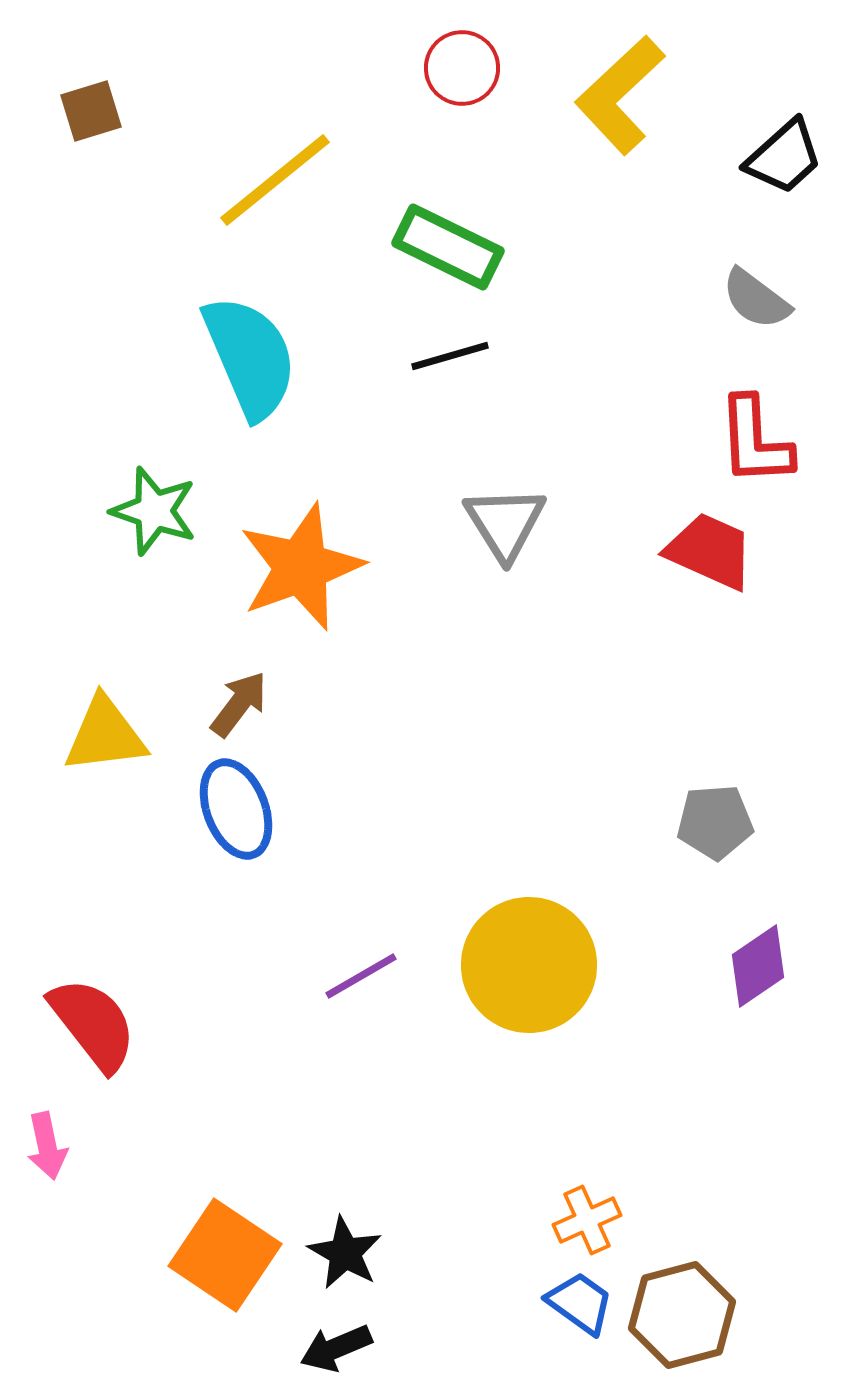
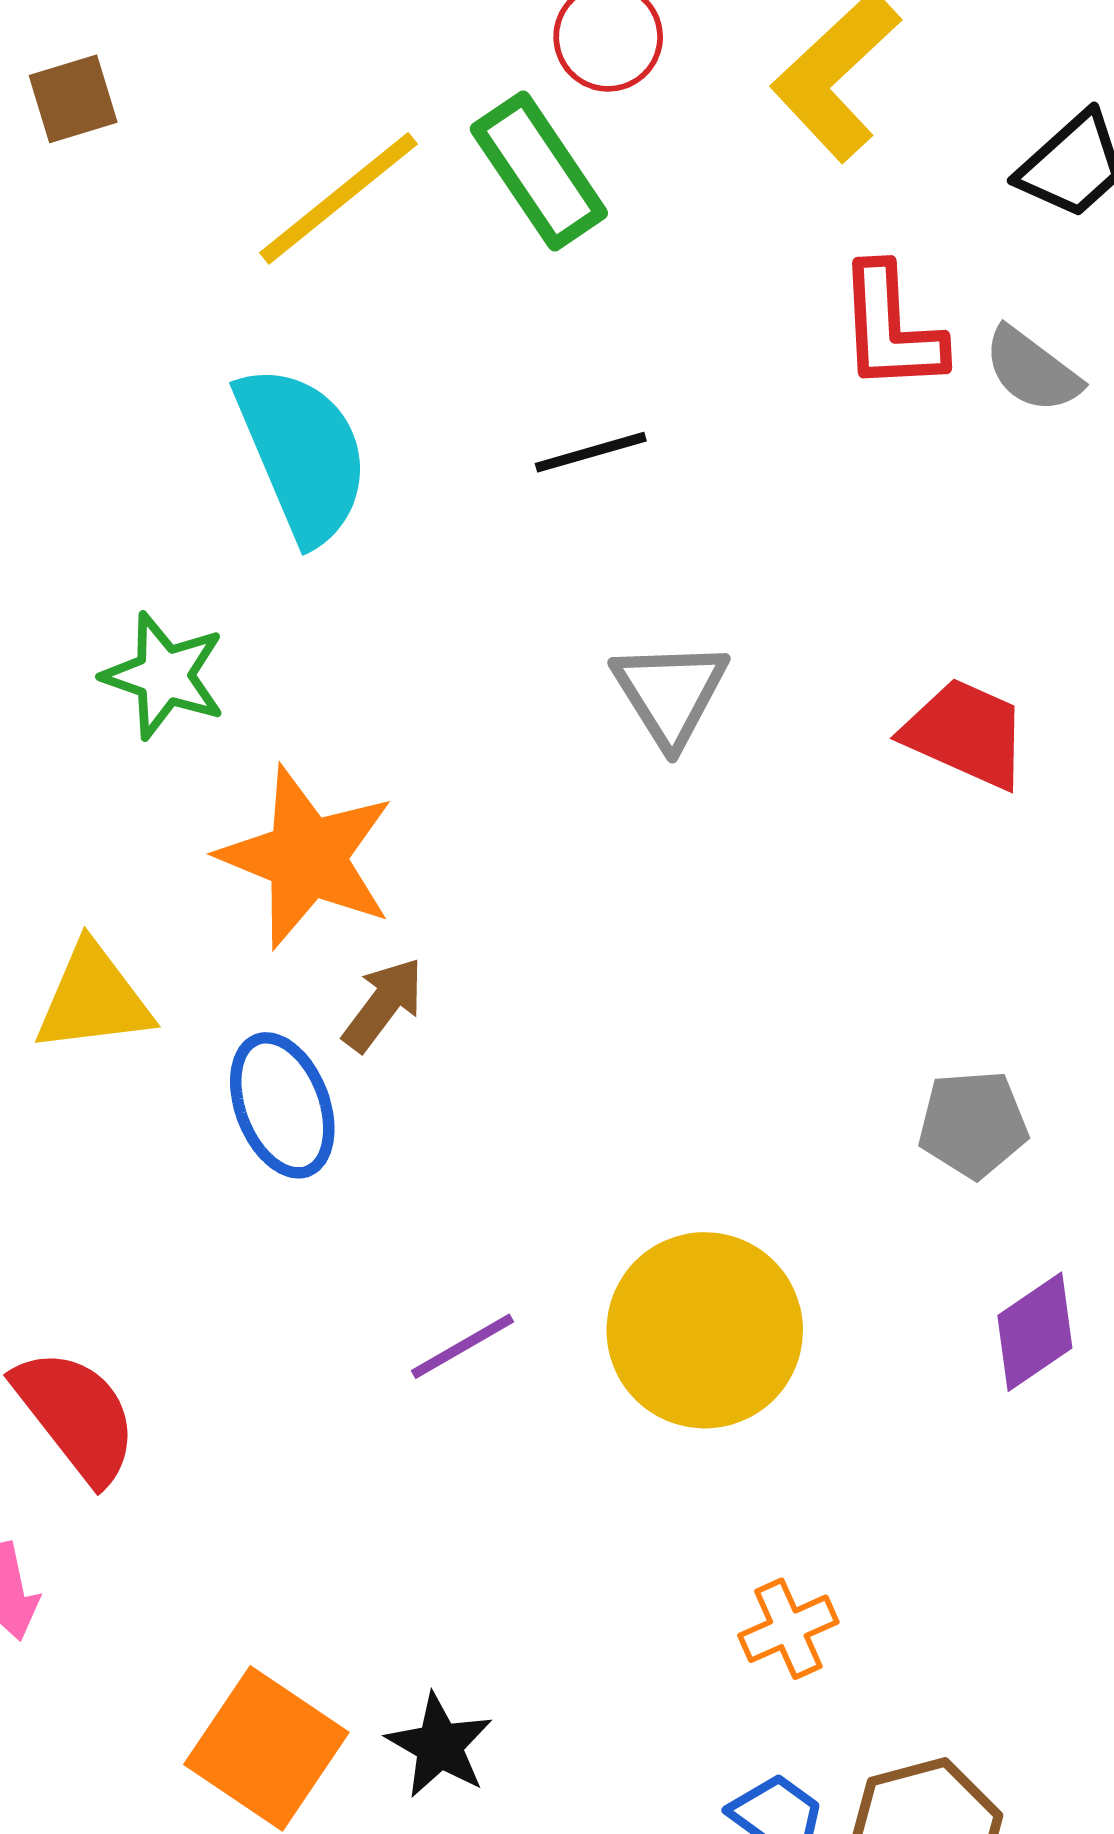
green rectangle: (448, 247) -> (539, 171), moved, turned 30
red L-shape: (755, 441) -> (891, 328), moved
orange star: (301, 567) -> (307, 857), moved, turned -30
brown arrow: (239, 704) -> (383, 1004), moved
orange cross: (587, 1220) -> (788, 1629), moved

